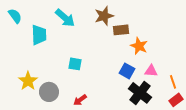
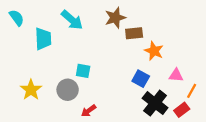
pink triangle: (151, 71) -> (176, 75), moved
orange line: (173, 82) -> (192, 91), turned 48
gray circle: (49, 92) -> (68, 90), moved
red rectangle: (176, 100) -> (182, 110), moved

